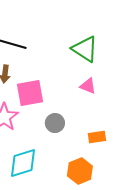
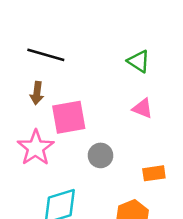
green triangle: (85, 49) -> (139, 61), size x0.7

